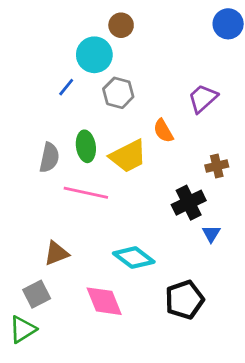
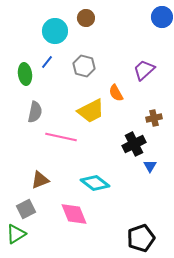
cyan circle: (94, 55) -> (55, 31), moved
green ellipse: (86, 146) -> (25, 74), moved
black pentagon: (184, 300) -> (141, 238), moved

